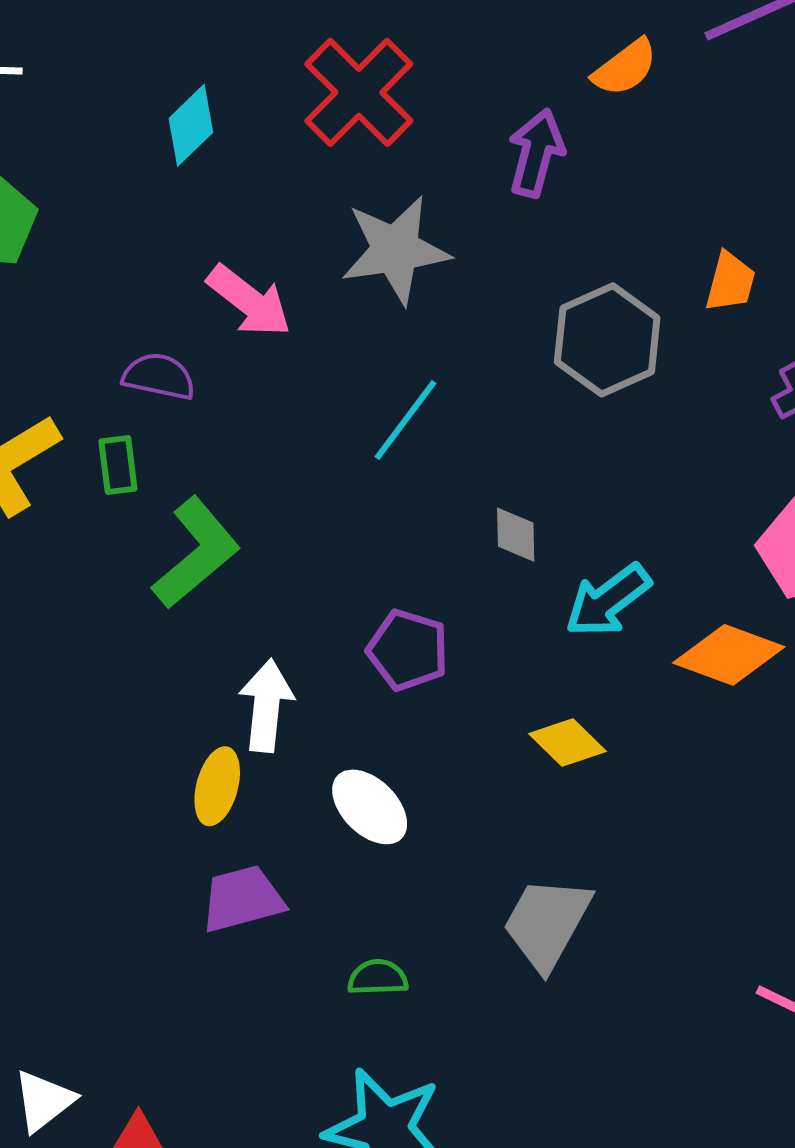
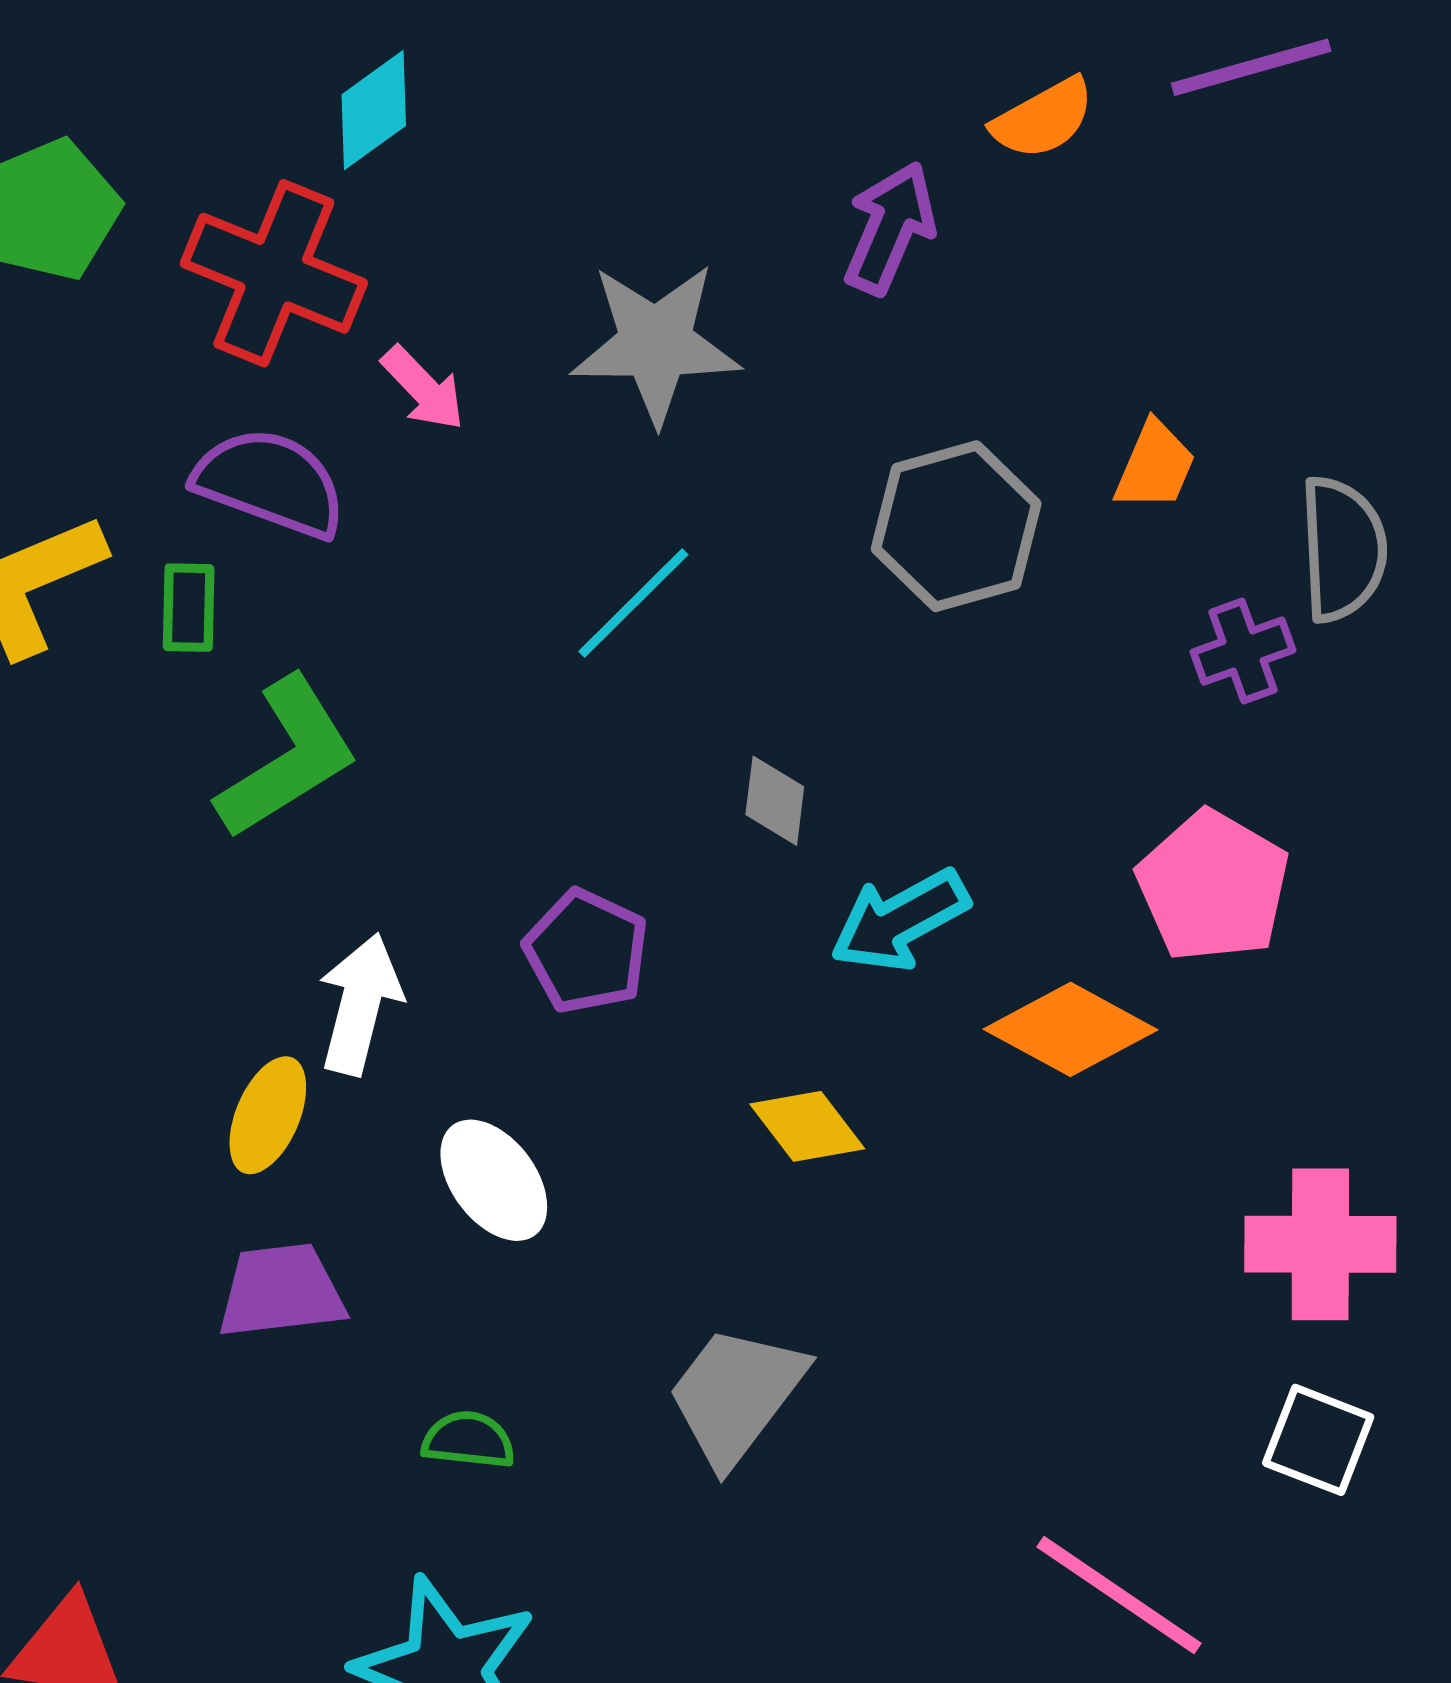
red cross: (359, 92) -> (274, 273), moved, turned -31
pink arrow: (249, 301) -> (423, 388), size x0.7
purple semicircle: (159, 376) -> (270, 483), size x1.4

